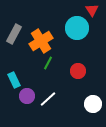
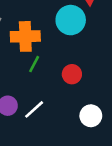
orange cross: (41, 41) -> (25, 36), turned 30

